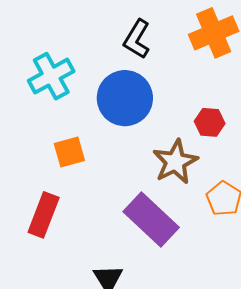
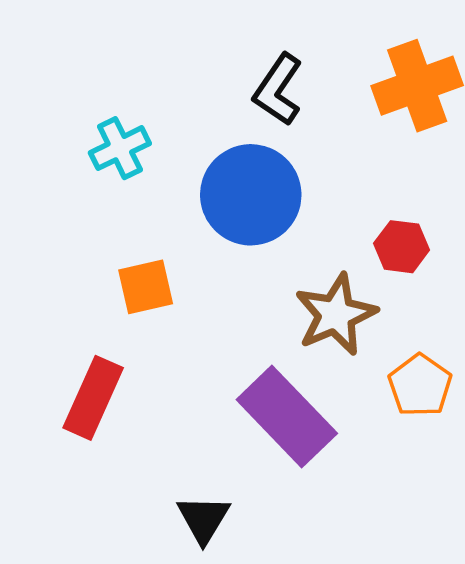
cyan cross: (51, 76) -> (120, 148), size x0.7

